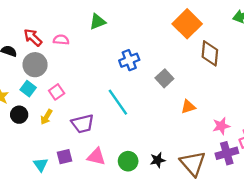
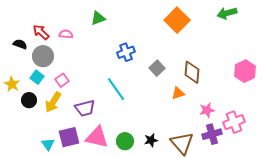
brown diamond: (210, 53) -> (192, 72), moved
yellow arrow: (46, 117) -> (53, 102), size x1.5
purple square: (65, 157) -> (69, 137), size x1.5
pink triangle: (96, 157) -> (97, 137), size x1.4

